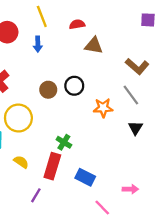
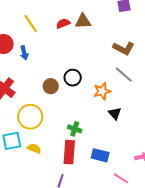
blue arrow: (38, 44) -> (24, 53), moved
brown triangle: (94, 46) -> (83, 21), moved
black triangle: (135, 128) -> (115, 113), moved
yellow semicircle: (21, 162) -> (34, 148), moved

